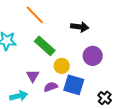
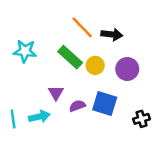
orange line: (35, 15) -> (82, 27), moved
yellow circle: (62, 66) -> (95, 65), moved
black cross: (105, 98) -> (142, 119), turned 32

